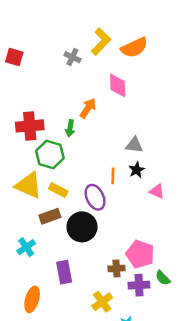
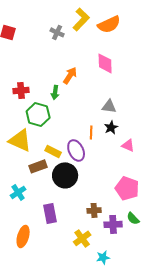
pink diamond: (118, 86) -> (105, 63), moved
red cross: (30, 126) -> (21, 90), size x0.7
yellow rectangle: (58, 190) -> (53, 151), moved
pink pentagon: (140, 254) -> (127, 188), moved

